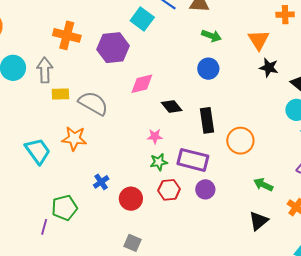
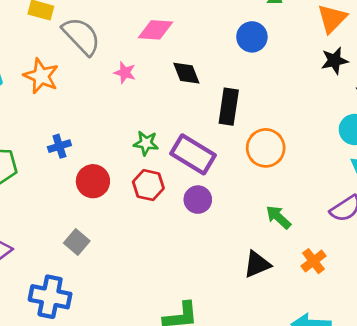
black star: (269, 68) -> (334, 61), turned 30
pink star: (155, 136) -> (125, 73), moved

